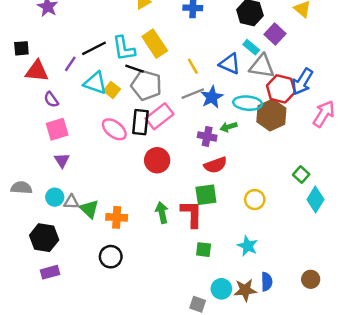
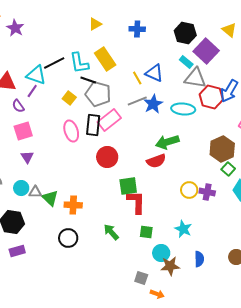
purple square: (275, 34) -> (206, 51), size x1.4
purple line: (70, 64) -> (32, 91), moved
blue triangle: (230, 64) -> (154, 73), moved
cyan triangle: (95, 83) -> (36, 75), moved
brown hexagon: (271, 115) -> (222, 149), moved
green arrow: (229, 127) -> (167, 142), moved, size x1.6
pink ellipse: (114, 129) -> (71, 131), turned 35
purple cross: (207, 136) -> (207, 192), moved
green square: (206, 195) -> (128, 186), moved
green arrow: (162, 213) -> (111, 232), moved, turned -30
cyan circle: (221, 289) -> (161, 253), moved
brown star: (245, 290) -> (170, 266), moved

